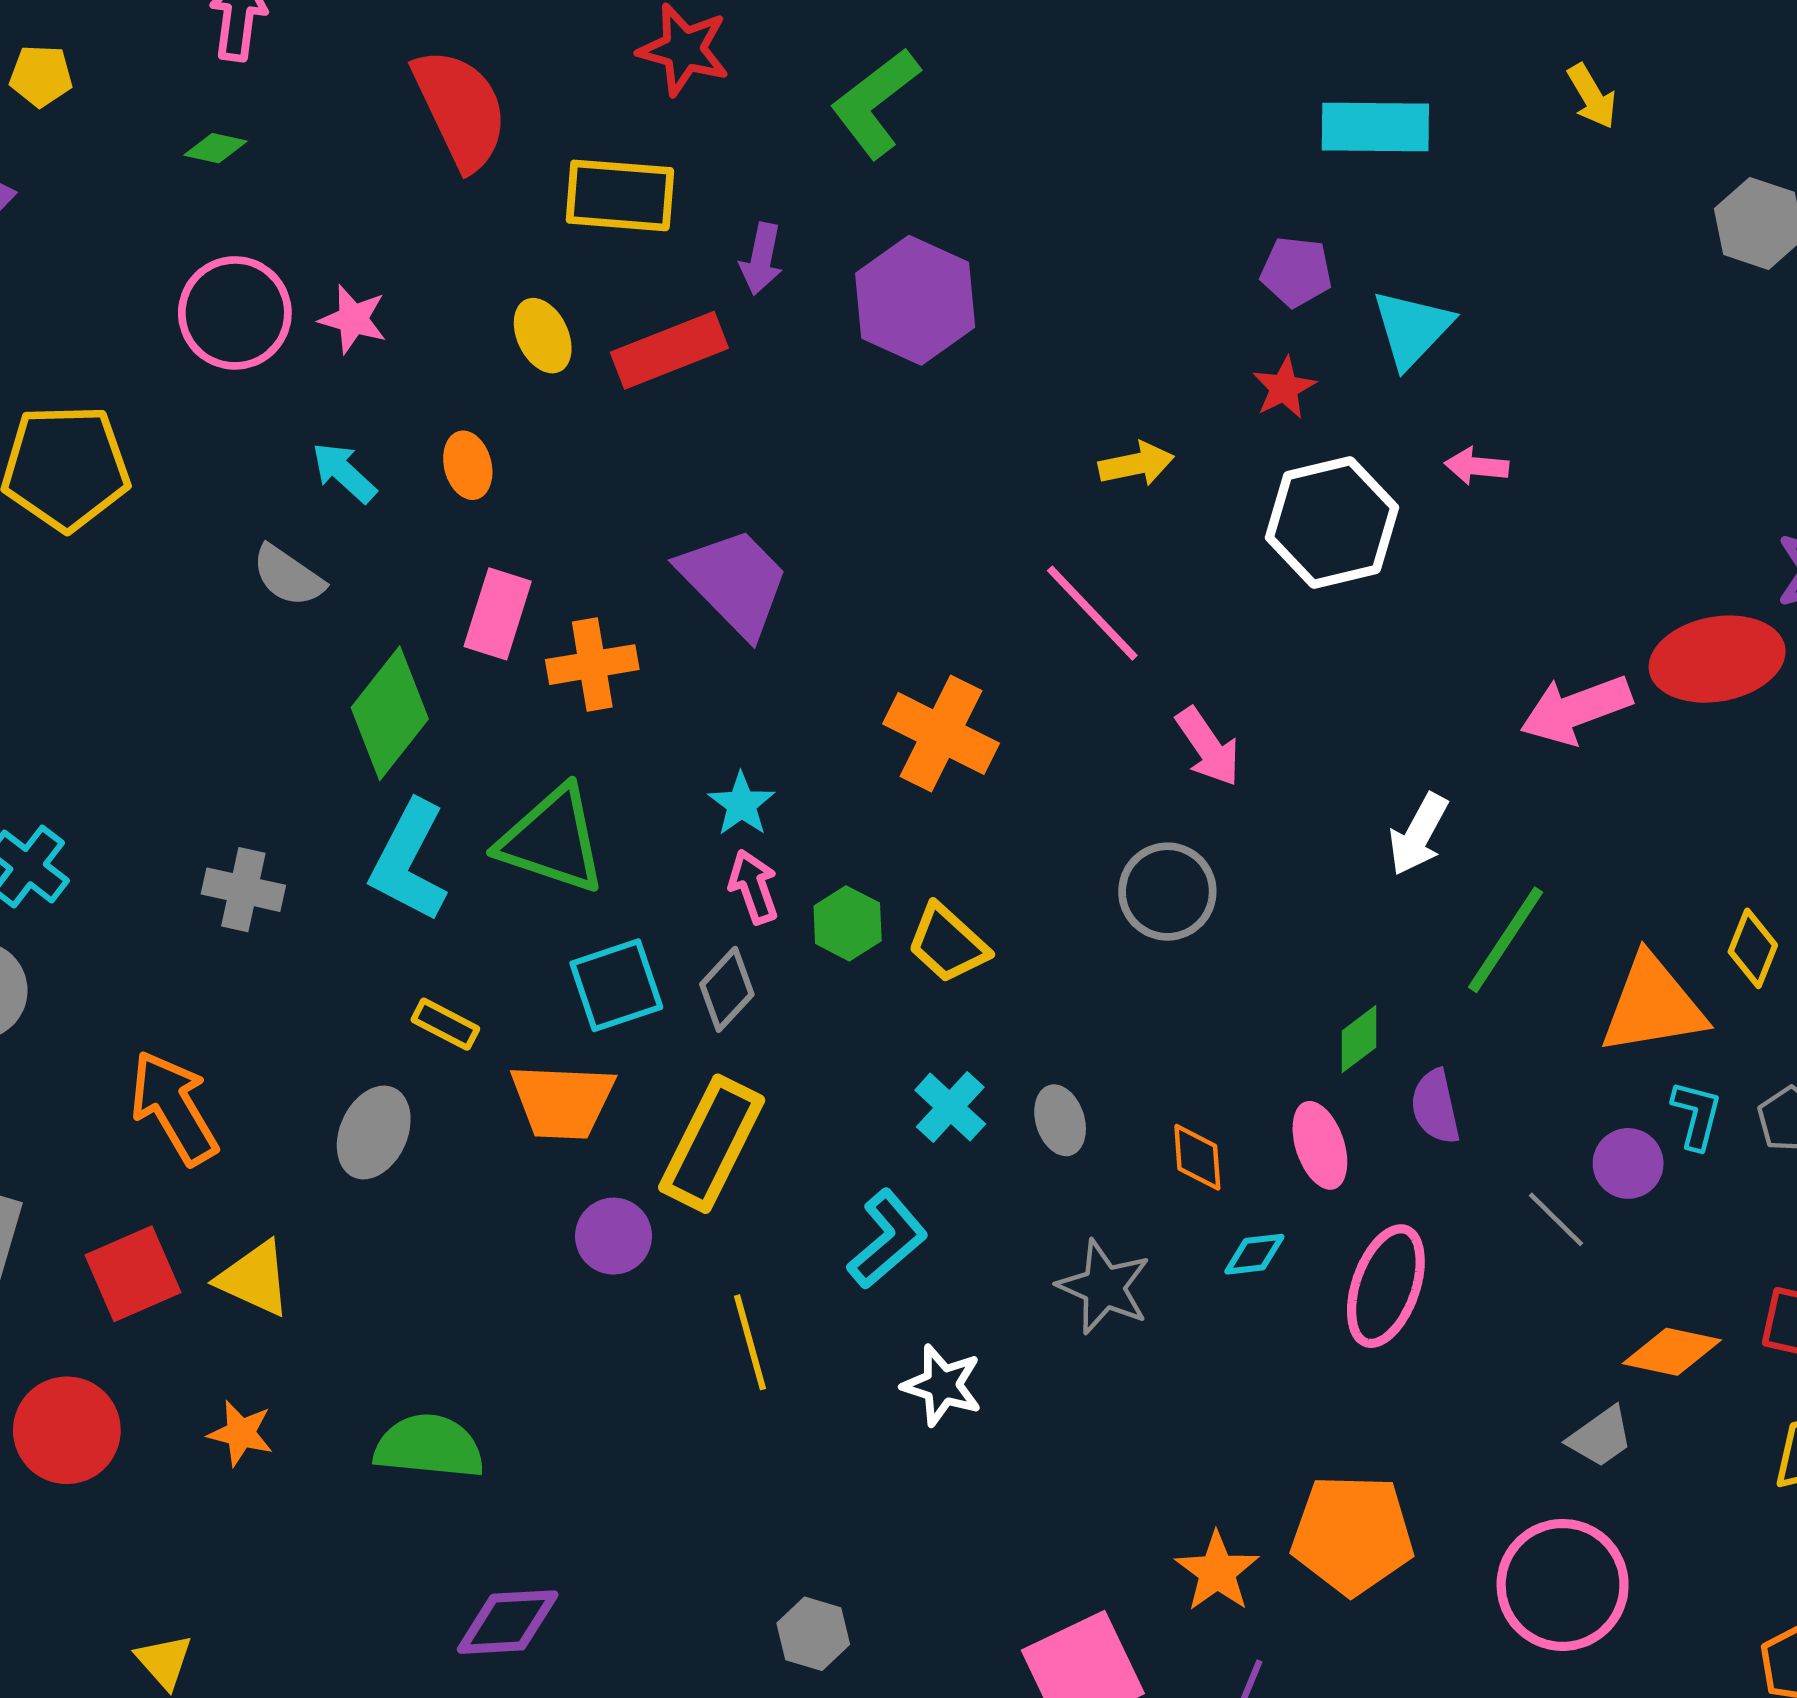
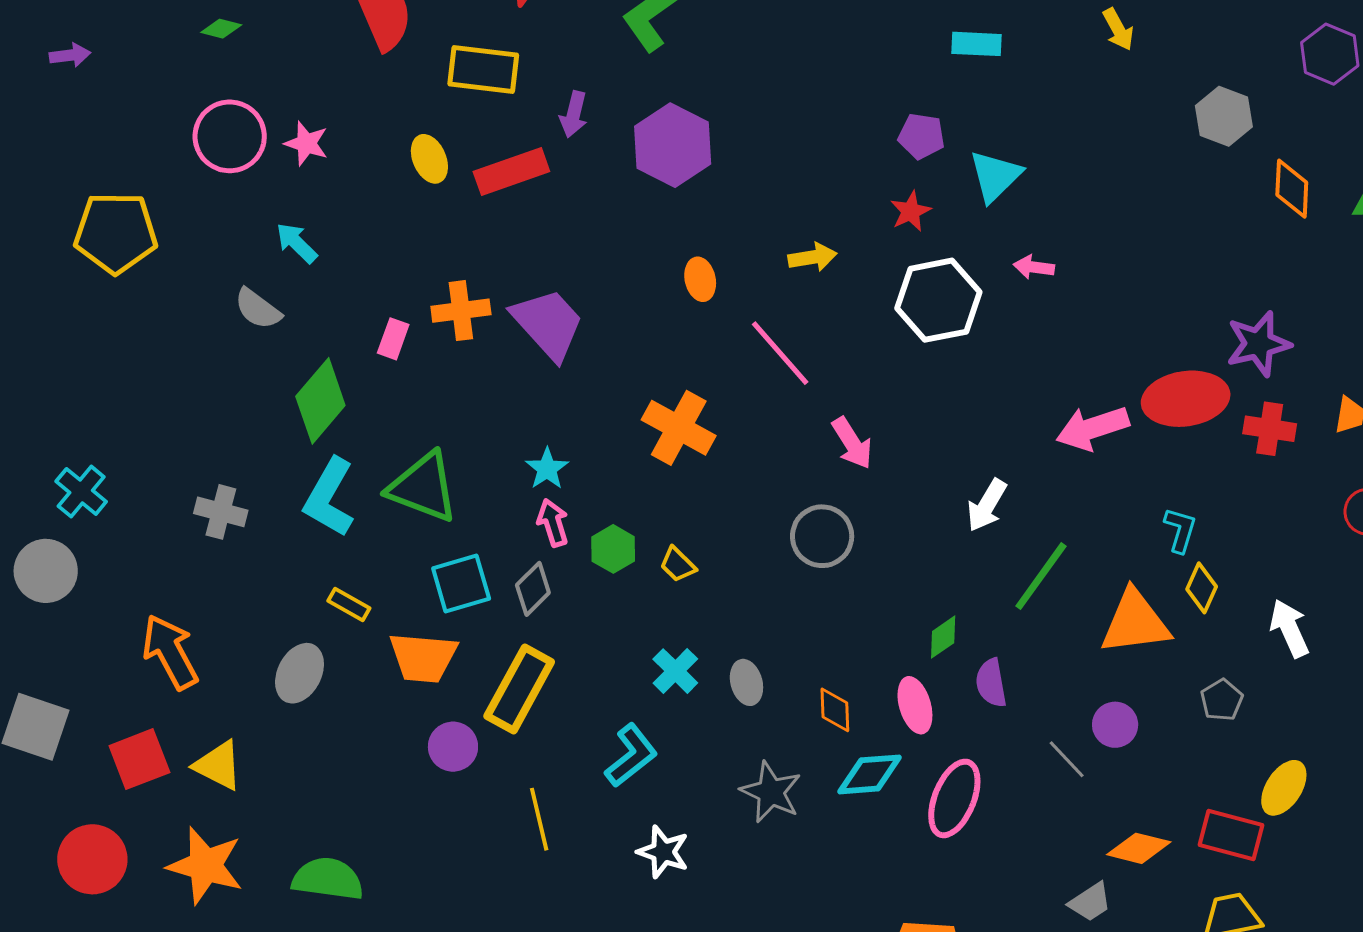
cyan rectangle: (1375, 127) -> (977, 44), size x0.7
orange ellipse: (468, 465) -> (700, 279), moved
pink rectangle: (498, 614) -> (393, 339), size x0.7
orange cross: (592, 665) -> (461, 311), moved
yellow trapezoid: (948, 944) -> (678, 565), size x0.7
cyan L-shape: (1697, 1115) -> (1180, 530), moved
cyan diamond: (1254, 1254) -> (870, 774), size x1.6
orange star: (241, 1433) -> (205, 866), size x1.8

